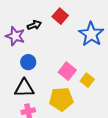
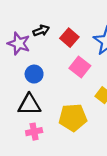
red square: (60, 16) -> (69, 38), moved
pink square: (67, 71) -> (80, 67), moved

